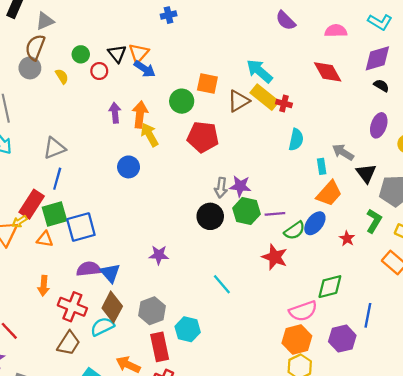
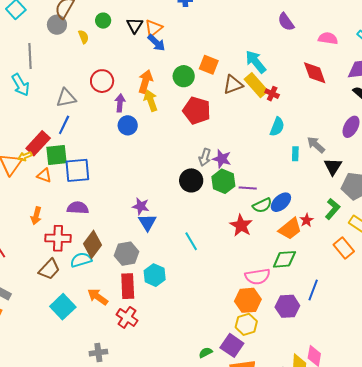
red circle: (99, 71) -> (102, 81), moved, size x1.5
purple arrow: (115, 113) -> (120, 103), moved
orange trapezoid: (329, 193) -> (290, 229), moved
blue triangle: (110, 273) -> (147, 222), moved
red cross: (72, 307) -> (58, 238), turned -30

